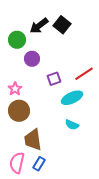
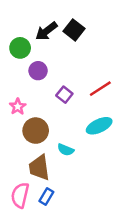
purple square: (54, 79) -> (64, 95), turned -32
cyan ellipse: (72, 98) -> (99, 126), moved
brown circle: (19, 111) -> (36, 131), moved
cyan semicircle: (72, 125) -> (66, 150), moved

